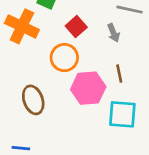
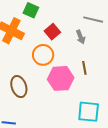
cyan square: (122, 114) -> (89, 112), moved

